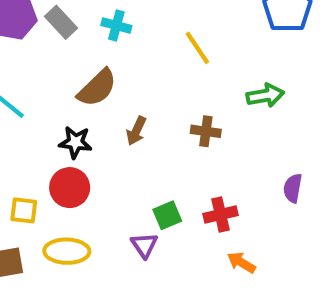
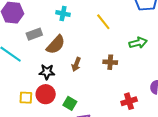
gray rectangle: (61, 22) -> (34, 34), moved, turned -63
yellow square: (24, 210) -> (26, 98), moved
red cross: (220, 214) -> (129, 101), moved
green square: (167, 215) -> (70, 103), moved, turned -32

